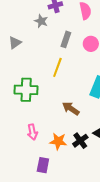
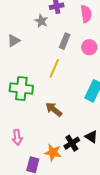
brown arrow: (71, 109) -> (54, 109), moved
pink arrow: (32, 132) -> (17, 137), moved
orange star: (58, 141) -> (53, 152), moved

